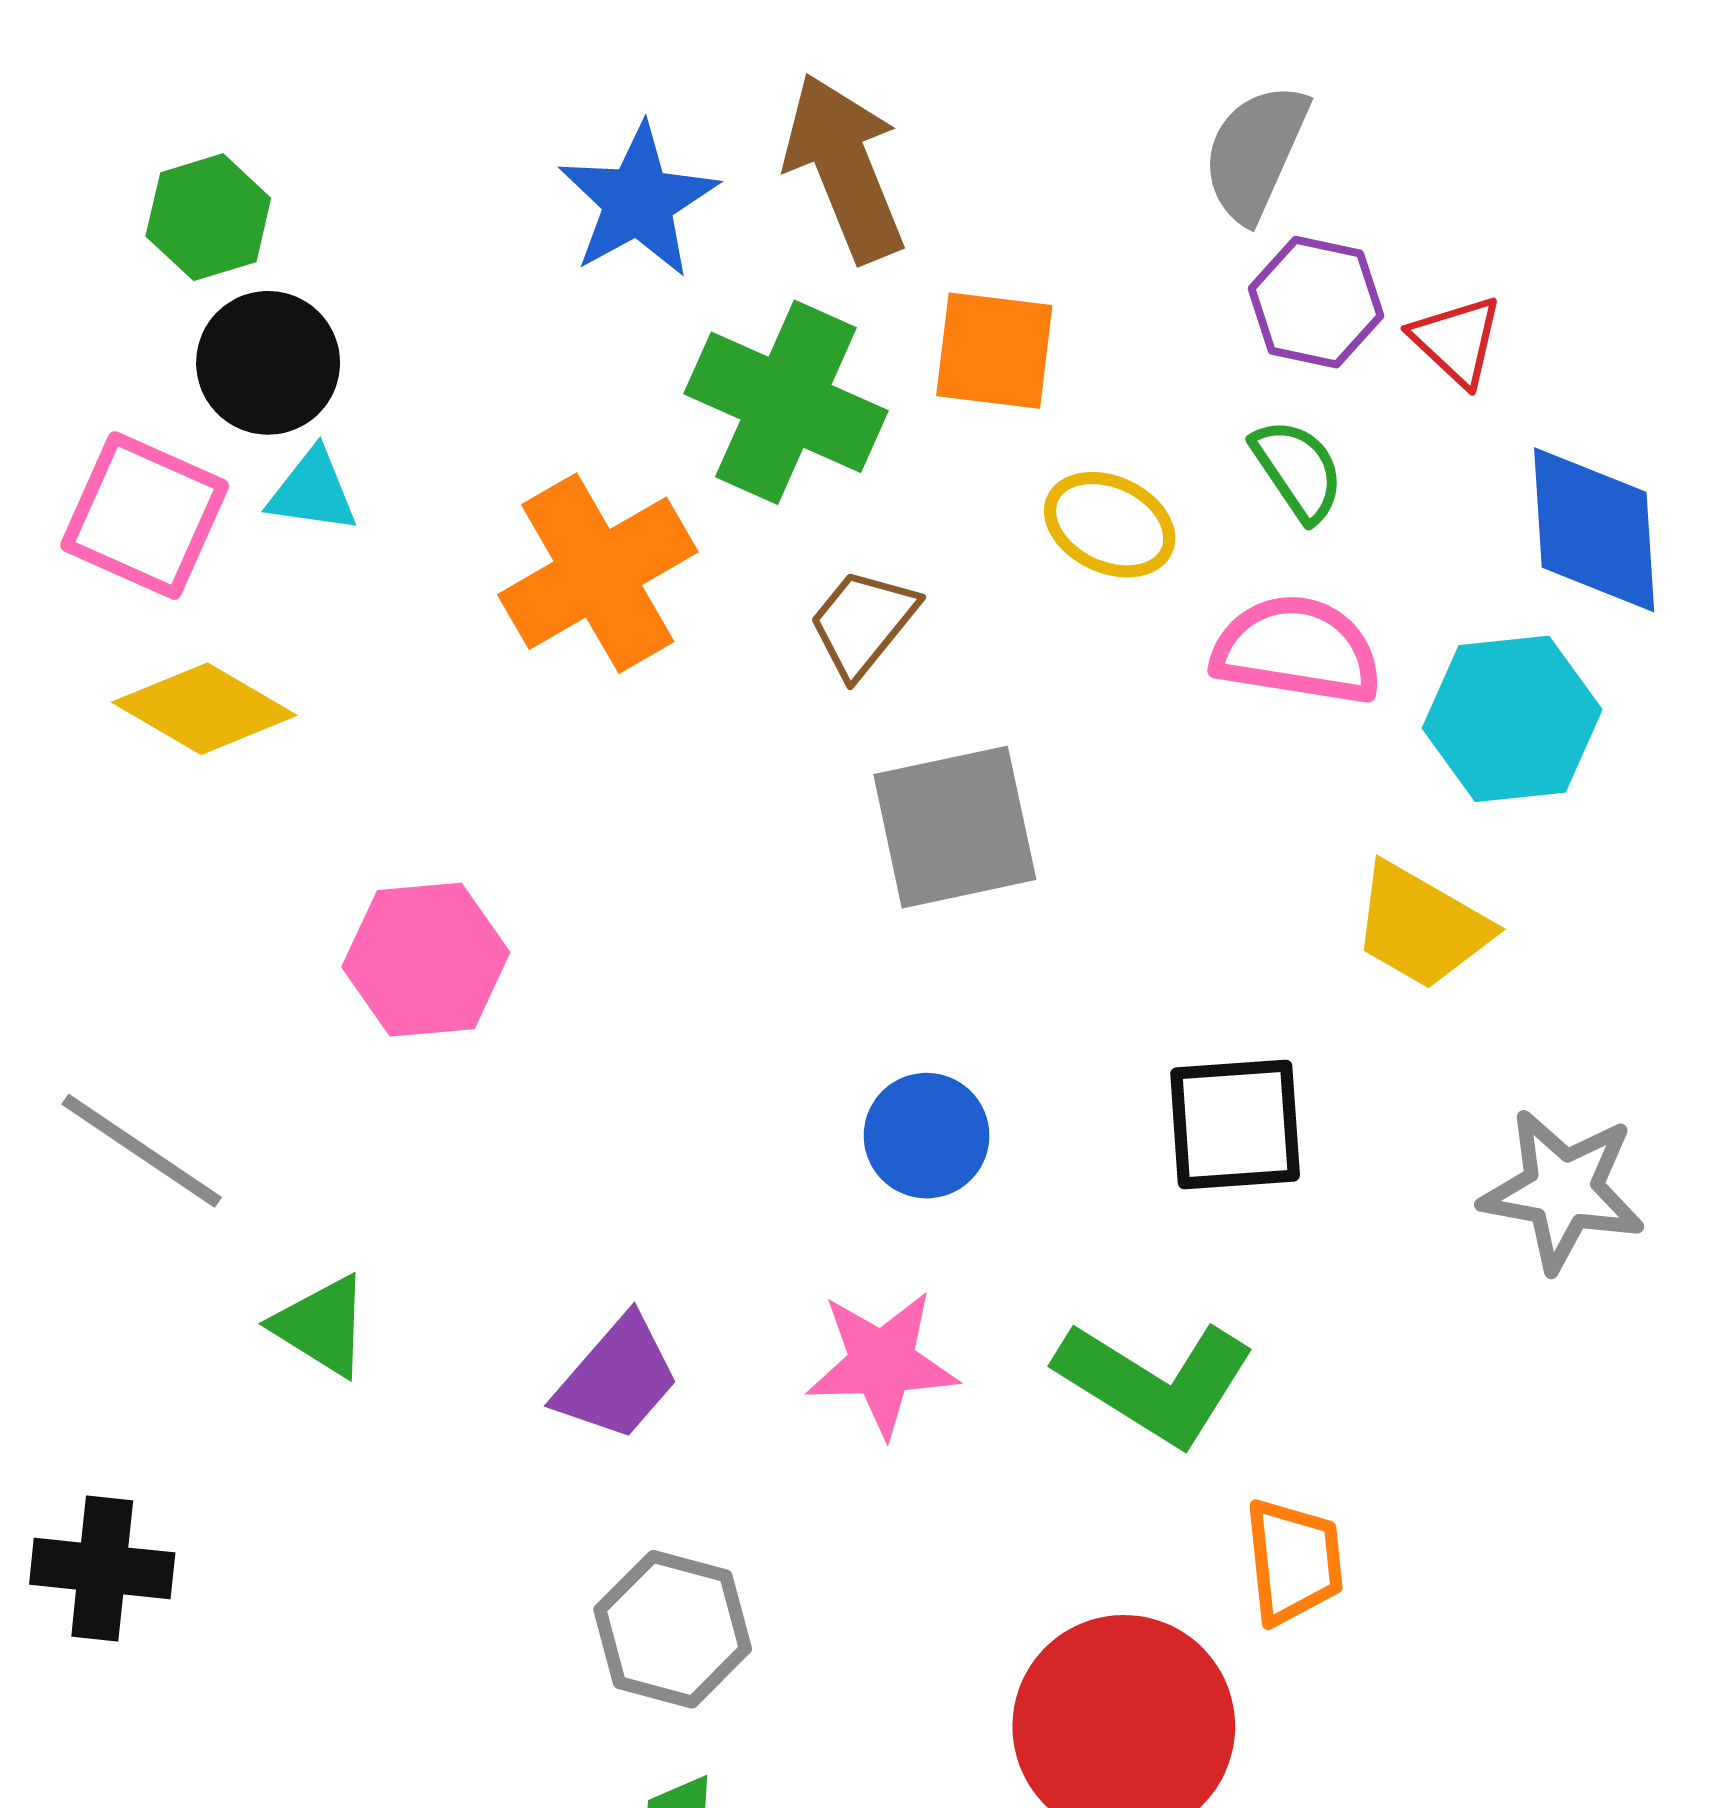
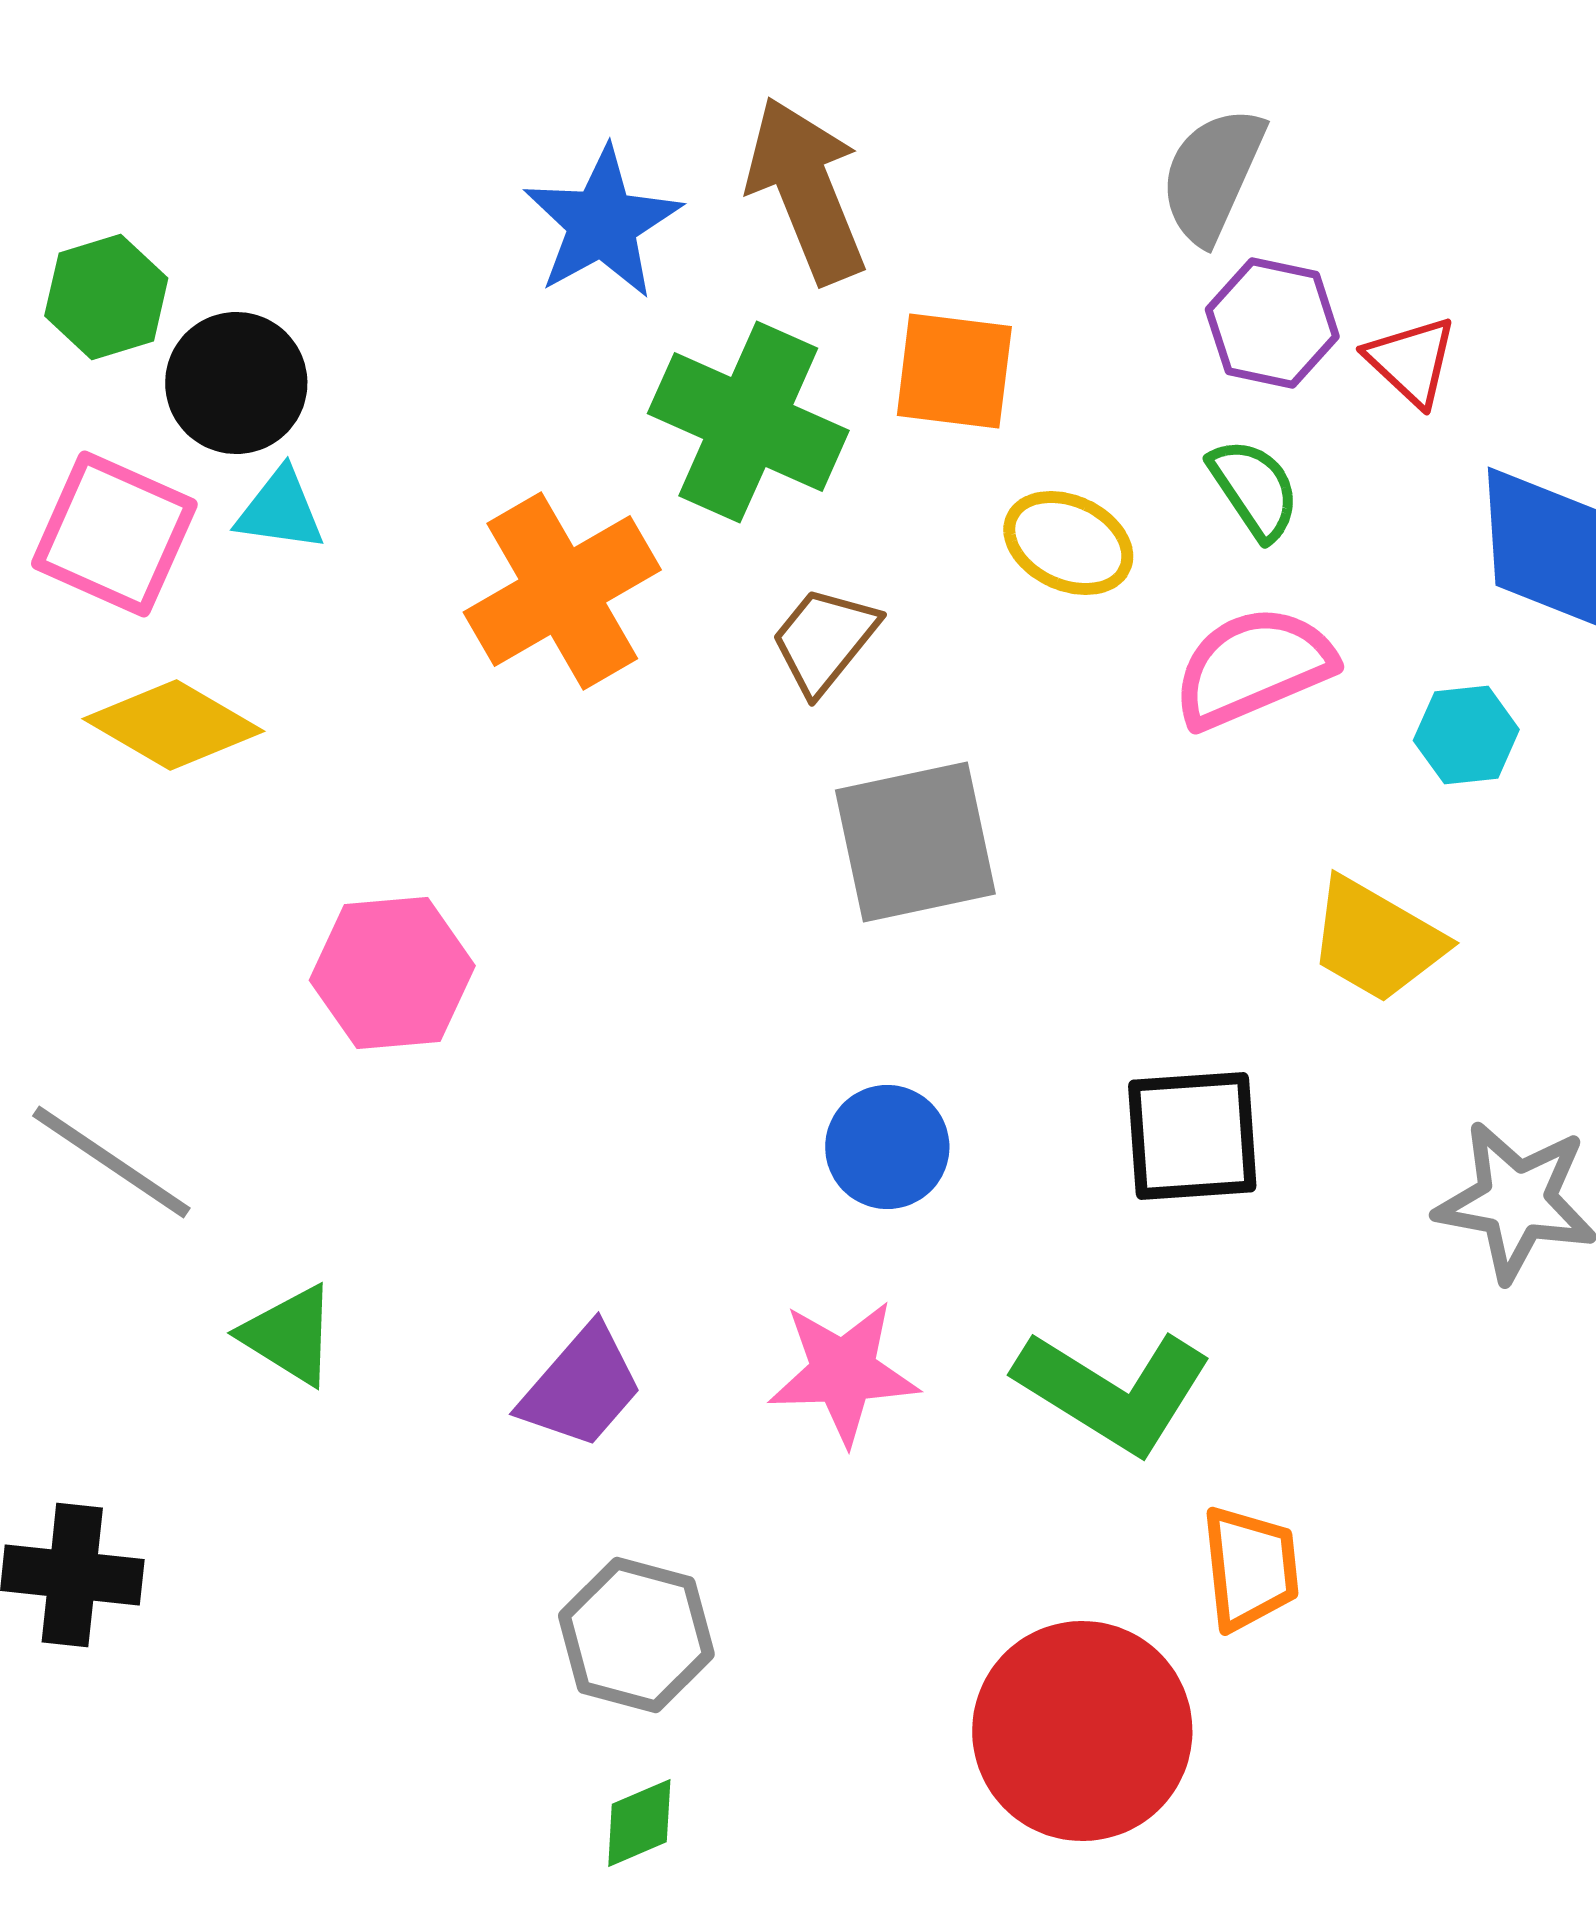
green hexagon: (208, 217) -> (106, 297), moved
pink semicircle: (1297, 650) -> (1253, 667), turned -32
cyan hexagon: (1512, 719) -> (1466, 735), size x0.6

